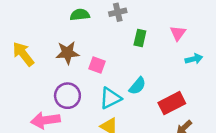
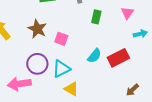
brown star: (67, 53) -> (37, 29), turned 30
cyan triangle: (110, 98) -> (61, 69), moved
red rectangle: (172, 103) -> (118, 58), moved

